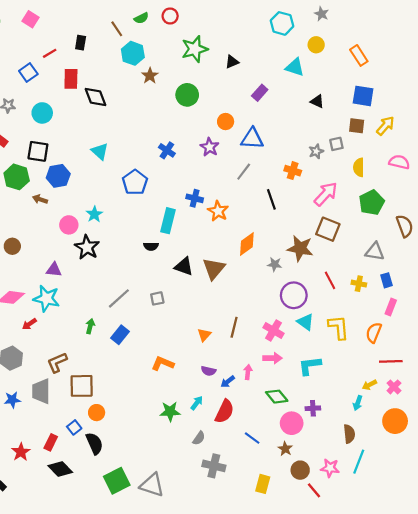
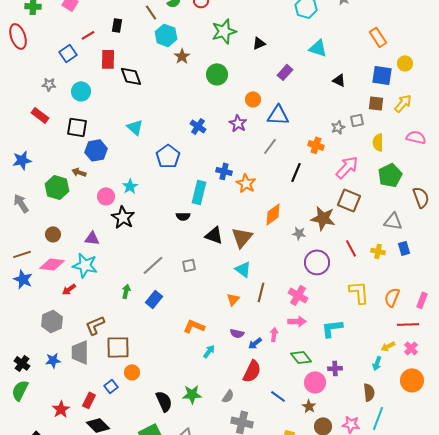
yellow circle: (316, 45) -> (405, 63), moved
green hexagon: (17, 177) -> (57, 187), moved
black line: (271, 199) -> (296, 172), turned 42
brown circle: (12, 246) -> (53, 234), moved
pink rectangle: (391, 307) -> (422, 300), moved
cyan triangle: (305, 322) -> (243, 269), moved
cyan arrow: (197, 403) -> (209, 351), moved
green star: (170, 411) -> (192, 394), moved
black semicircle: (94, 443) -> (164, 401), moved

